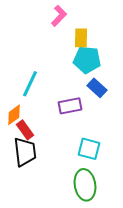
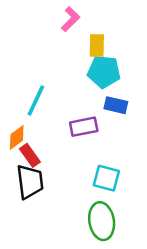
blue rectangle: (97, 88) -> (116, 105), turned -30

